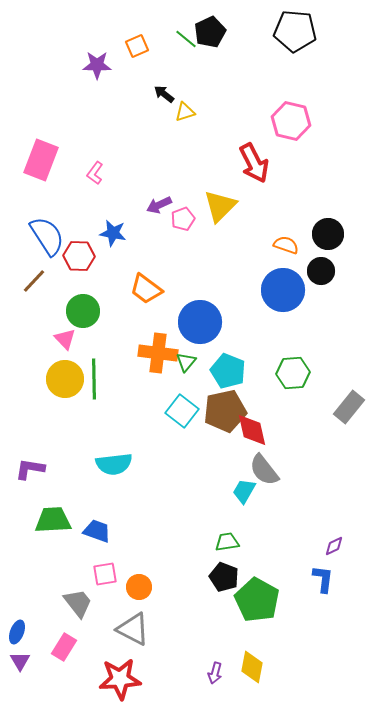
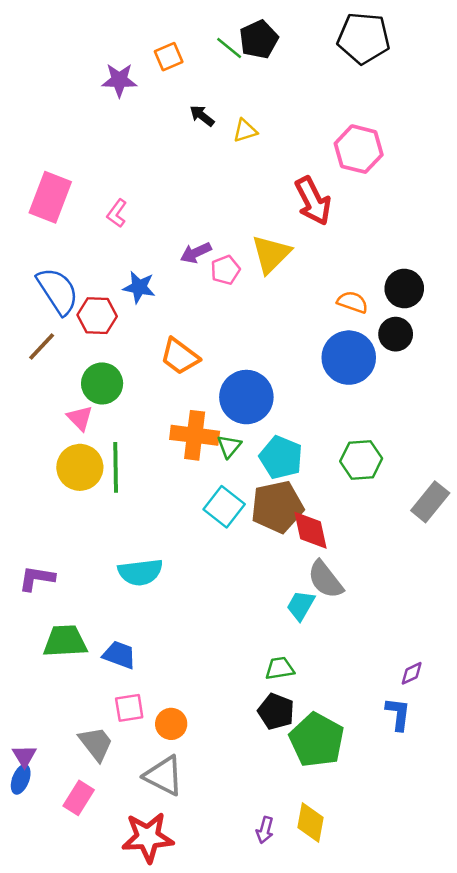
yellow triangle: (185, 112) -> (245, 131), moved
purple triangle: (20, 661) -> (24, 756), moved

